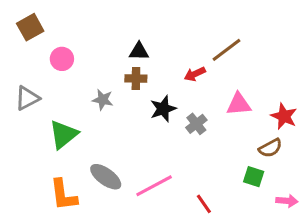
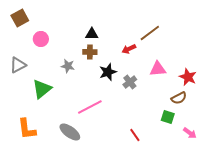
gray ellipse: (106, 177) -> (70, 132), moved
pink line: (154, 186) -> (90, 107), moved
orange L-shape: (63, 195) -> (27, 129), moved
pink arrow: (287, 201) -> (190, 133), turned 32

